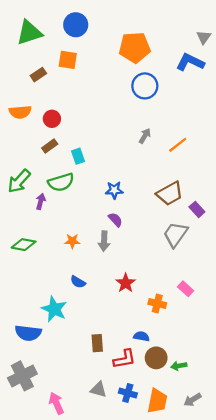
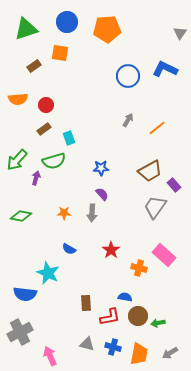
orange pentagon: (135, 47) -> (107, 29), moved
blue L-shape: (190, 62) -> (165, 69), moved
pink rectangle: (186, 289) -> (164, 255), size x1.6

